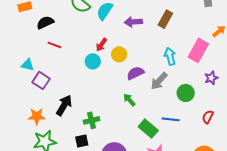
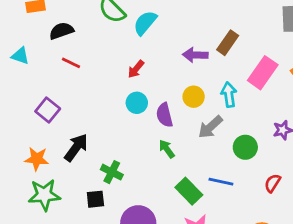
purple arrow: (133, 22) -> (195, 55), moved
pink rectangle: (198, 50) -> (263, 73), moved
yellow circle: (119, 54) -> (194, 97), moved
cyan circle: (93, 61) -> (137, 103), moved
cyan triangle: (28, 65) -> (20, 56), moved
purple semicircle: (135, 73) -> (164, 115), moved, turned -84
green cross: (92, 120) -> (112, 172), turned 35

